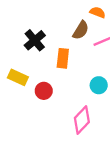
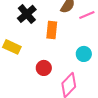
red circle: (44, 91) -> (44, 68), moved

